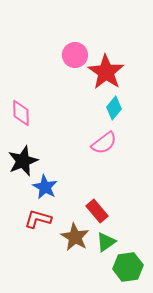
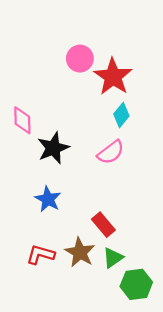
black star: (23, 161) -> (53, 148), moved
red L-shape: (38, 219) -> (40, 255), moved

